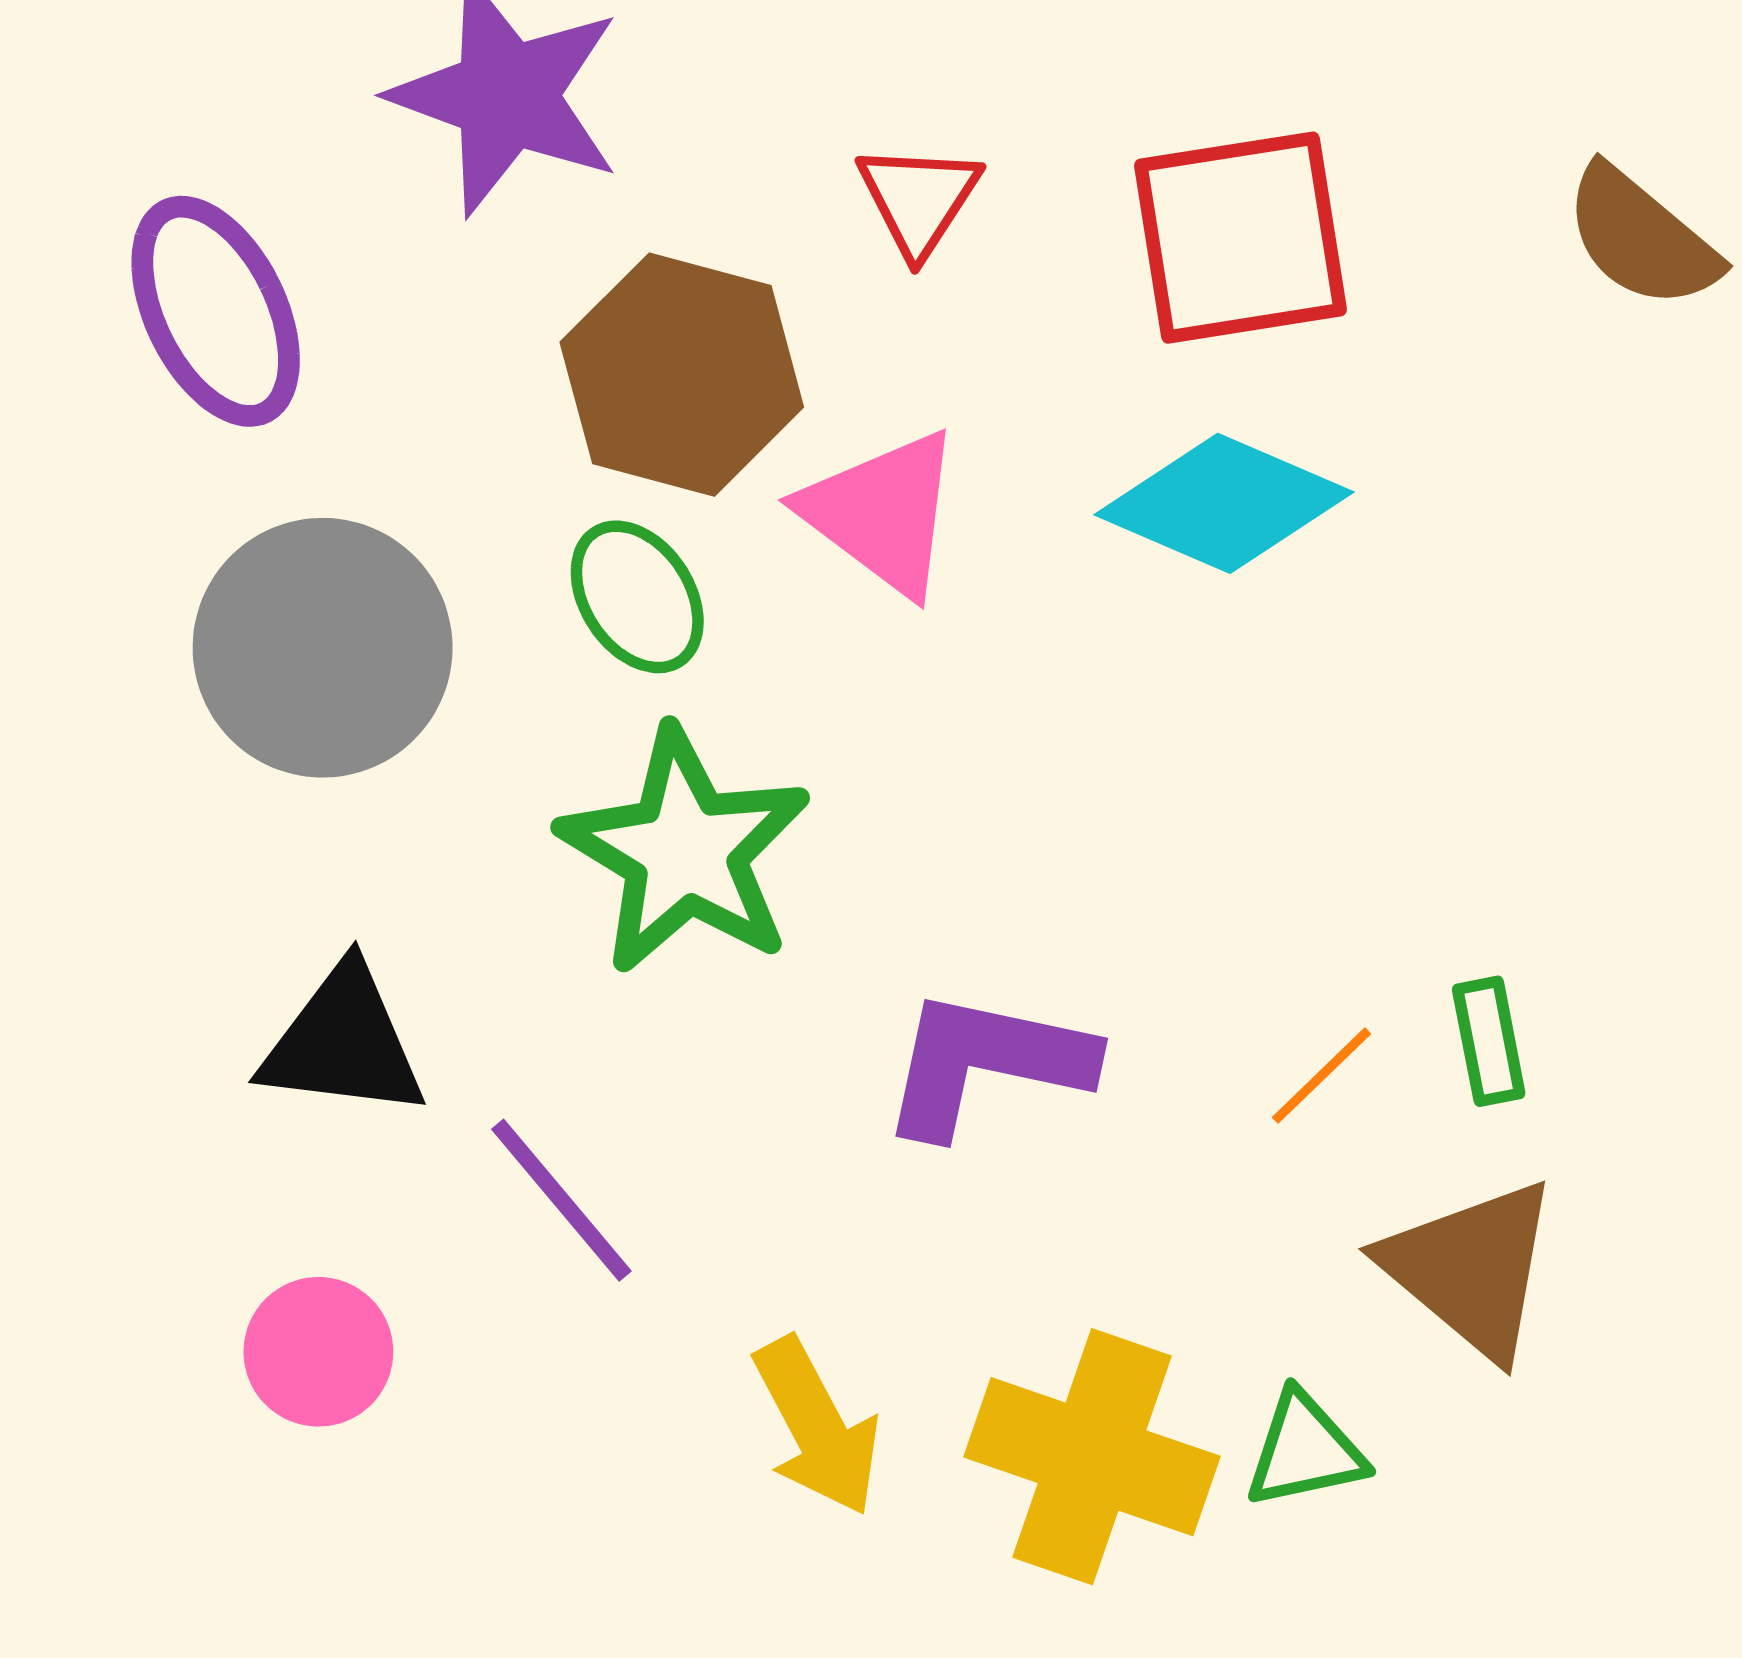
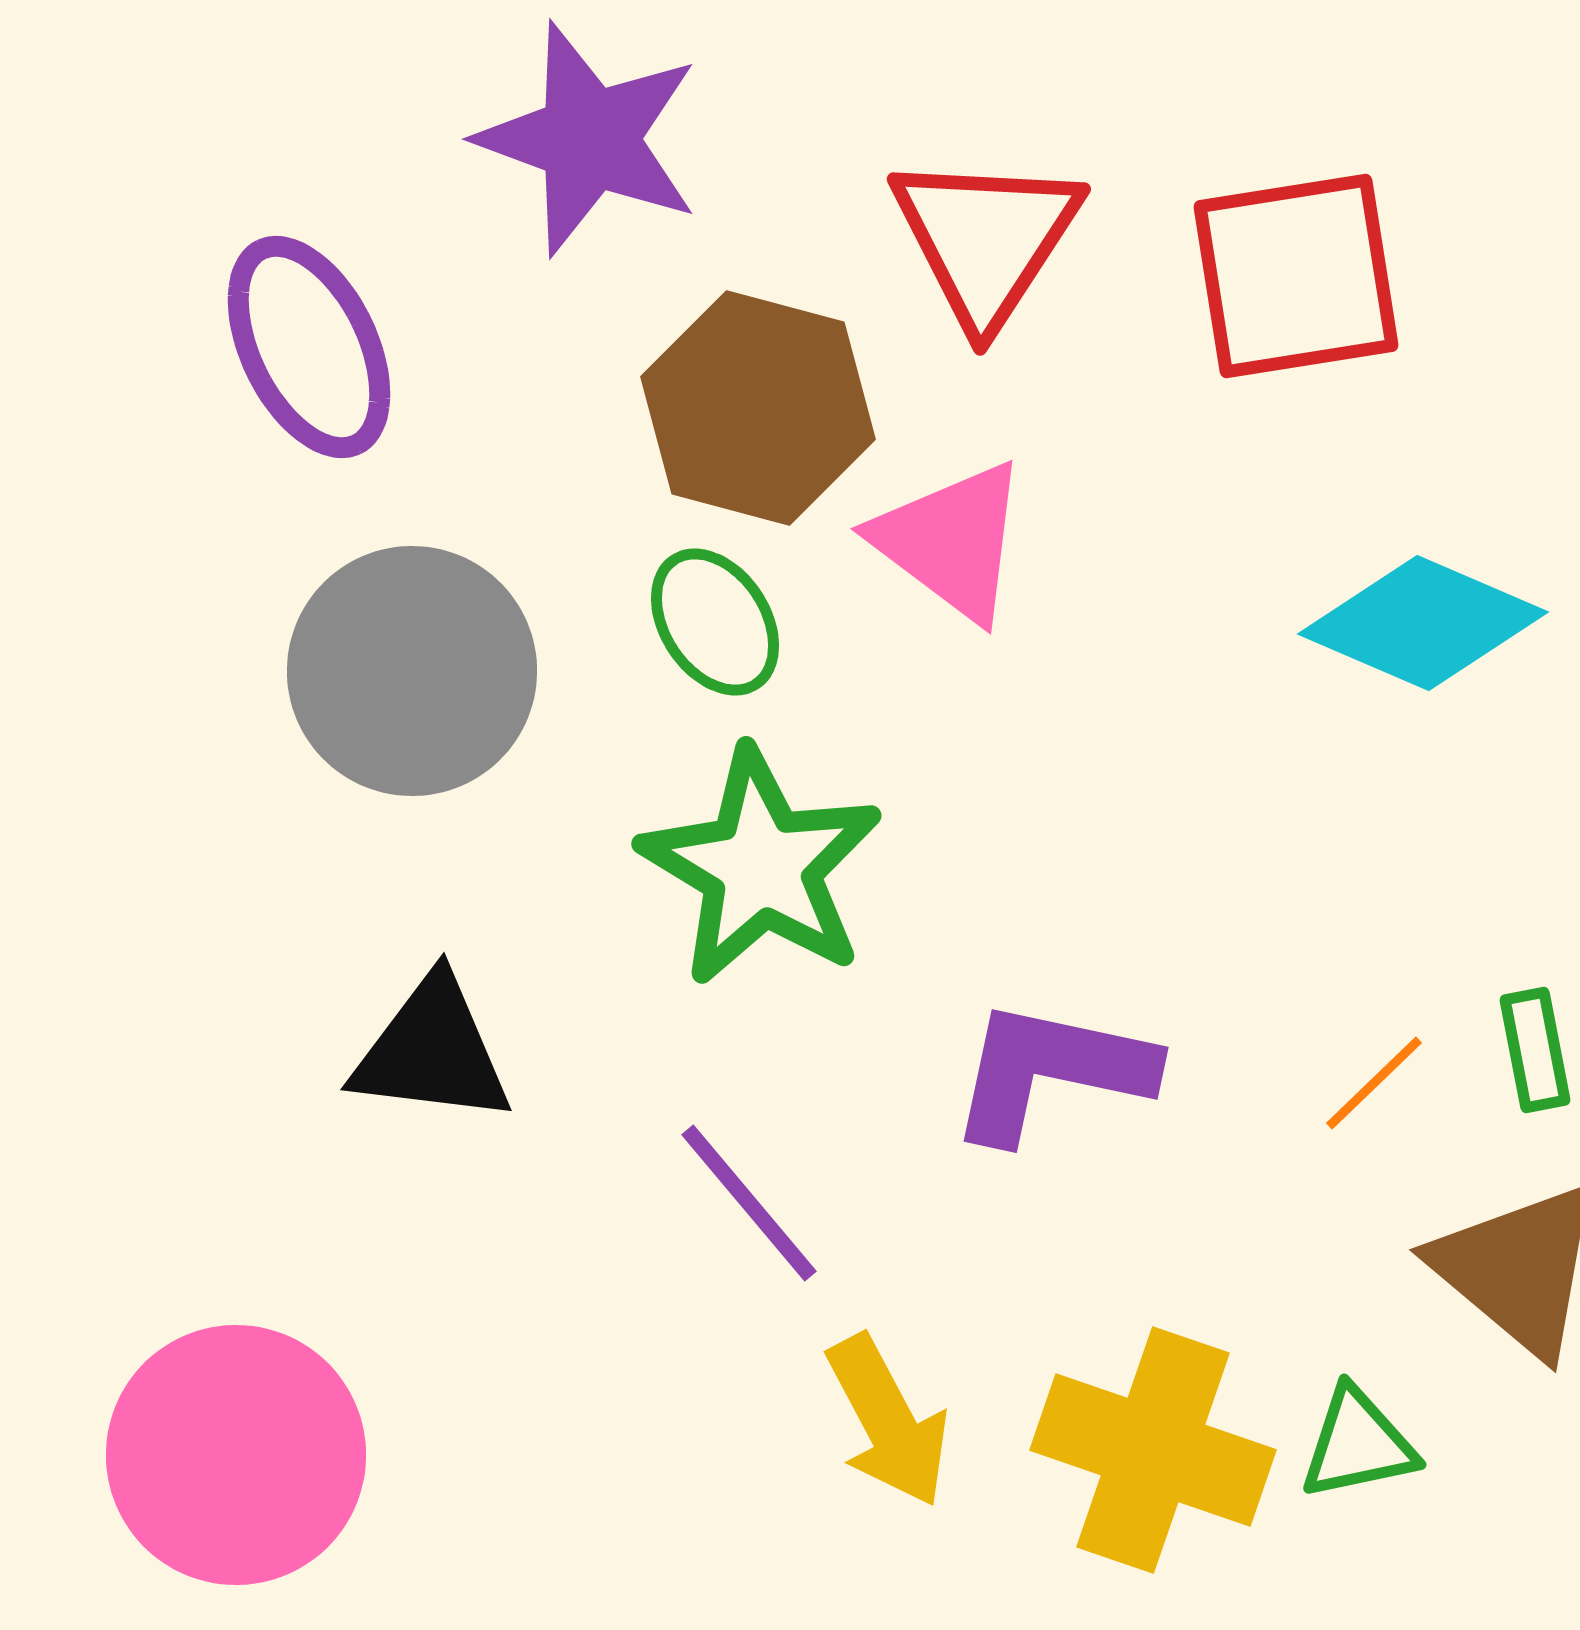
red triangle: (919, 199) -> (986, 239), size x1.6
cyan diamond: (1224, 503) -> (1423, 623), moved
purple line: (561, 1200) -> (749, 1203), moved
pink circle: (318, 1352) -> (236, 1455), moved, size x1.8

